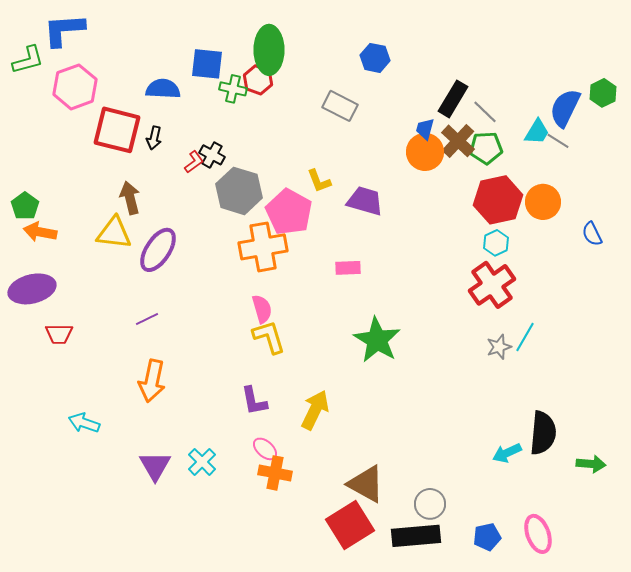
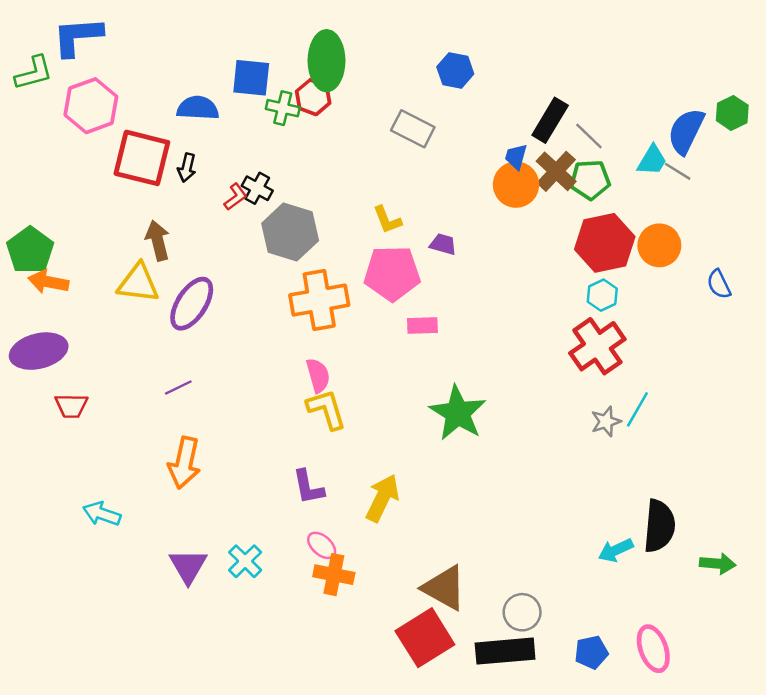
purple trapezoid: (365, 201) -> (443, 244), size x0.6
green pentagon: (25, 206) -> (30, 250), size x1.4
pink pentagon: (289, 212) -> (392, 273), moved, turned -30

